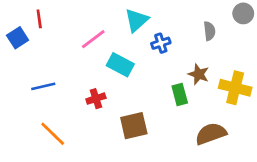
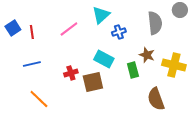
red line: (39, 19) -> (32, 32), moved
gray semicircle: (209, 31) -> (155, 23), size x1.6
cyan rectangle: (120, 65) -> (104, 59), moved
brown square: (134, 126) -> (93, 82), moved
brown semicircle: (211, 134) -> (156, 99), turned -90

